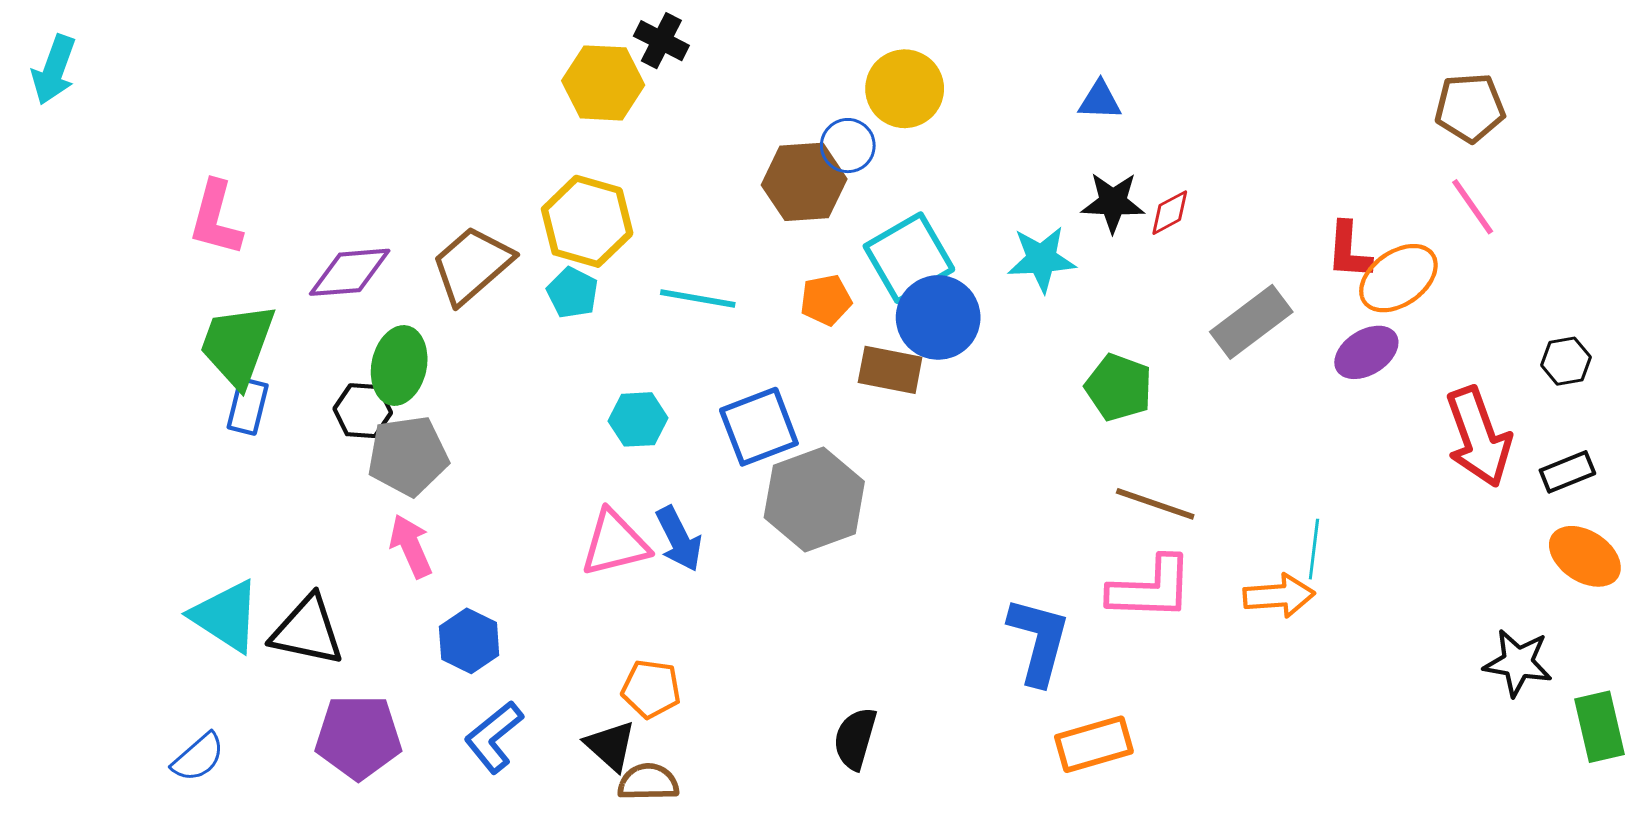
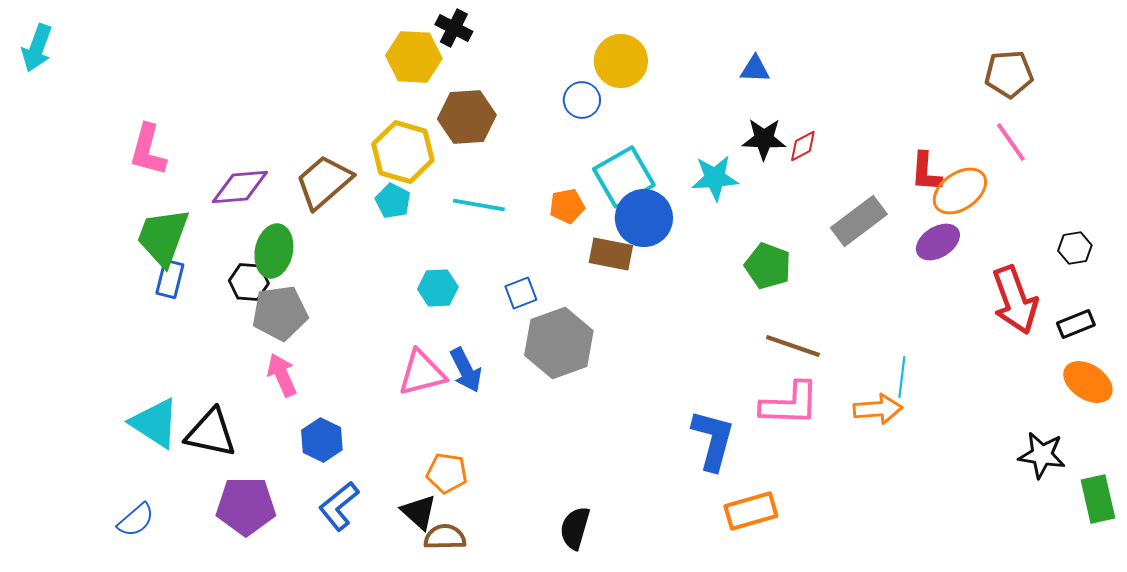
brown hexagon: (804, 182) -> (467, 117), moved
blue square: (759, 427) -> (521, 293), size x0.6
black semicircle: (855, 738) -> (575, 528), moved

